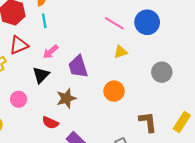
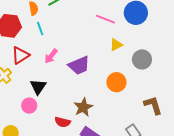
purple trapezoid: (78, 67) -> (79, 65), turned -85
gray circle: (162, 72) -> (142, 59), moved
black triangle: (41, 75) -> (38, 87), moved
brown star: (66, 98) -> (83, 107), moved

